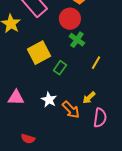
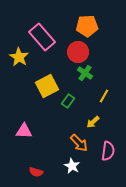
yellow arrow: (89, 98) -> (93, 122), moved
white star: (49, 100) -> (72, 166), moved

